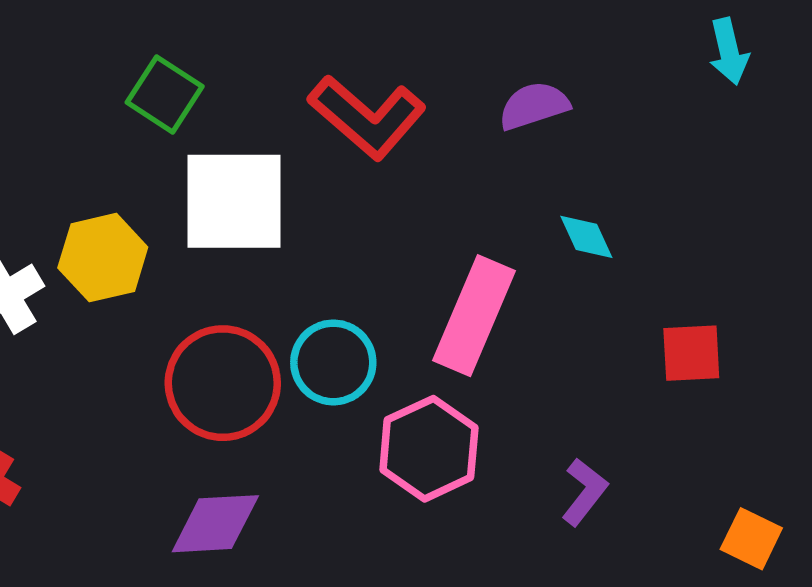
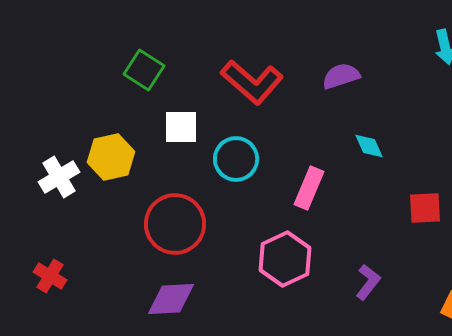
white square: (234, 201) -> (181, 127), size x0.6
pink rectangle: (474, 316) -> (309, 188), size x0.7
cyan circle: (333, 362) -> (236, 159), moved

